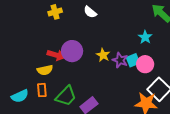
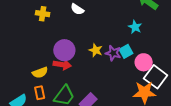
yellow cross: (55, 12) -> (43, 14), turned 32
red arrow: (56, 55) -> (62, 65), moved
pink circle: (145, 64) -> (144, 62), moved

